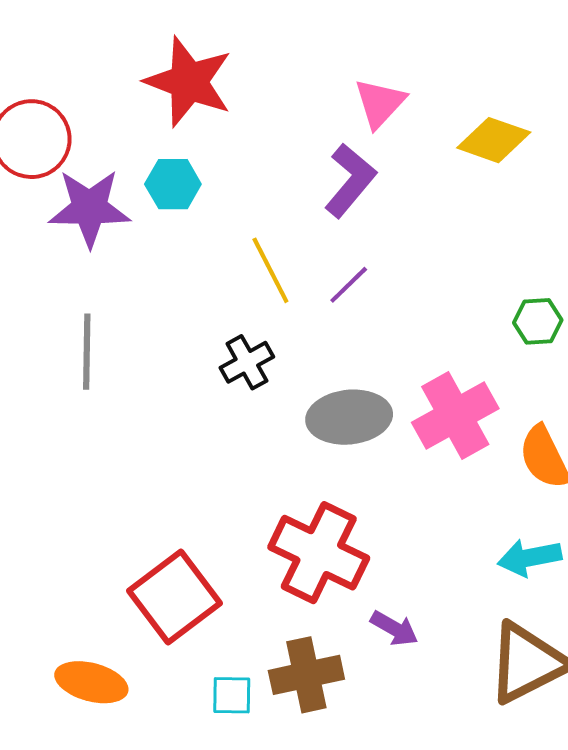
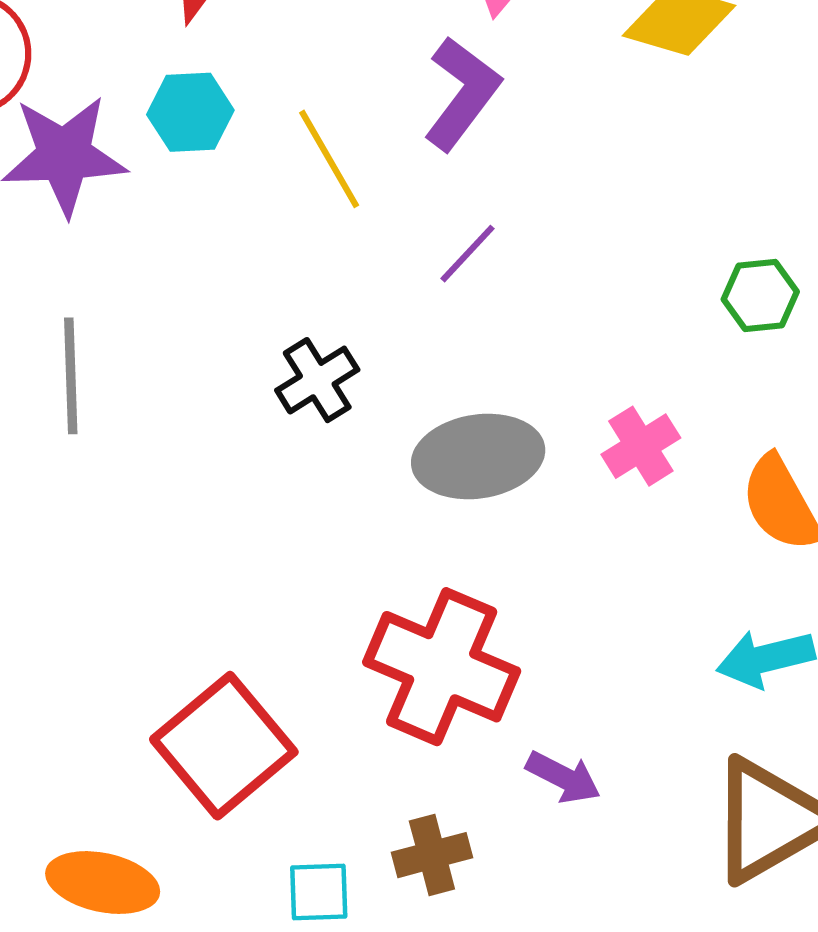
yellow line: (270, 270) -> (329, 159), moved
pink cross: (455, 416) -> (641, 446), size x0.6
brown cross: (306, 675) -> (432, 855), size x0.7

